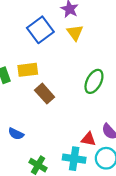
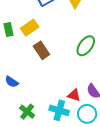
yellow rectangle: (28, 70) -> (30, 28), turned -36

